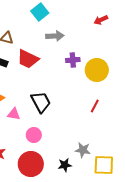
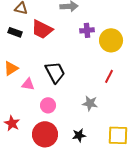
gray star: (83, 150) -> (90, 103), moved

